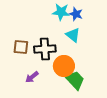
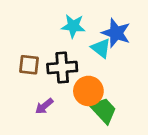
cyan star: (61, 12) -> (73, 26), moved
blue star: (76, 14) -> (116, 33), moved, size x1.5

